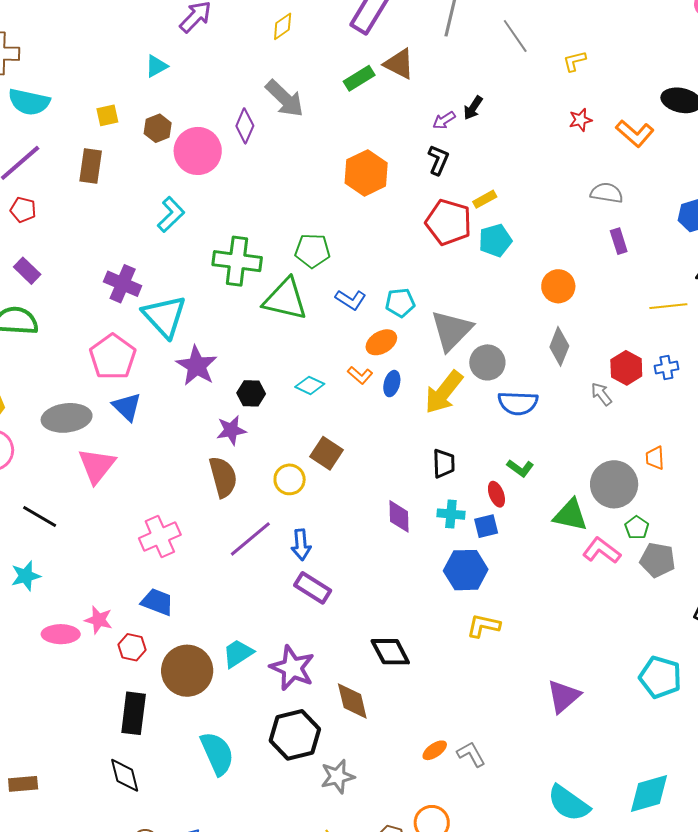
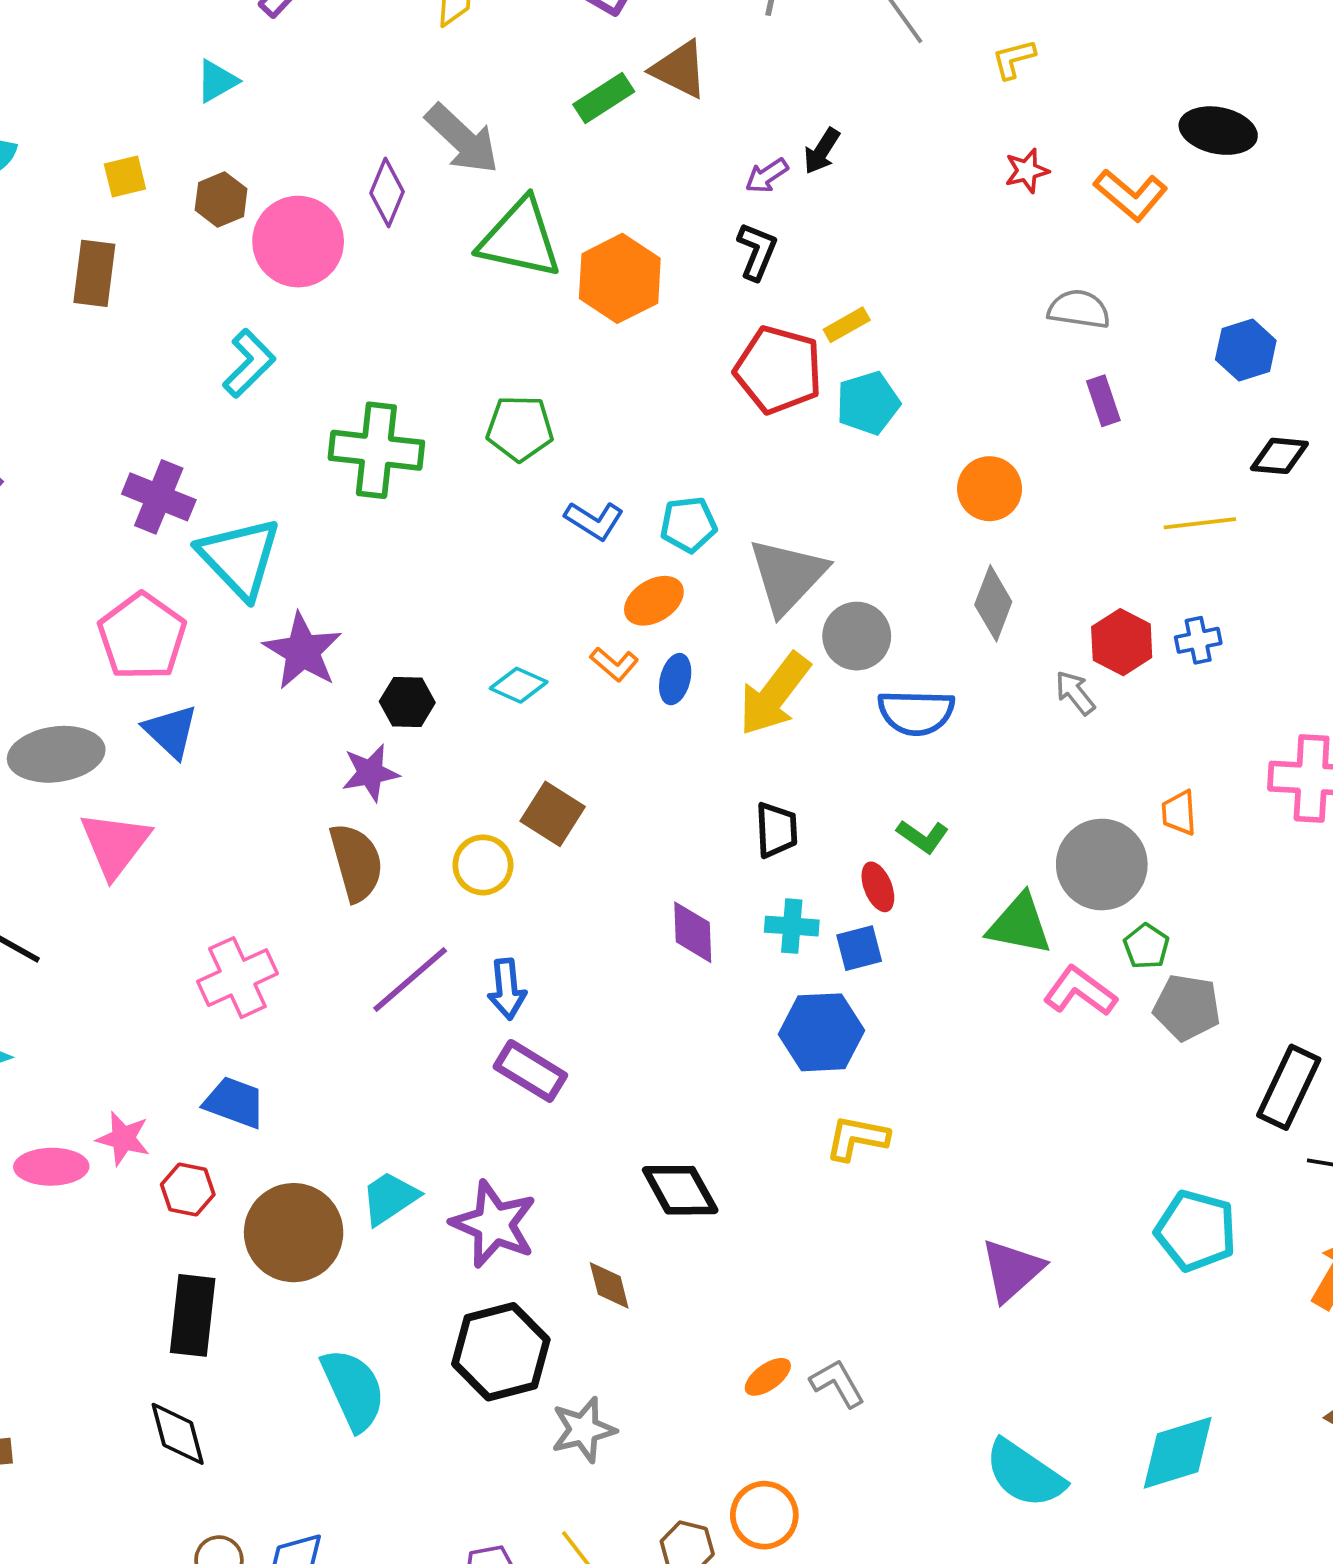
green triangle: (285, 299) -> (520, 239), moved
brown diamond: (352, 701) -> (609, 1285), size x0.7

